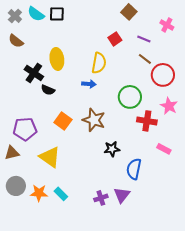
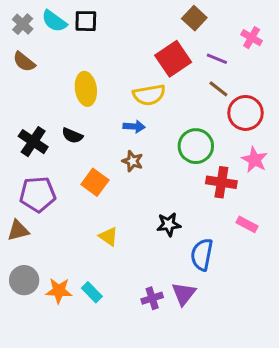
red square: (115, 39) -> (173, 59), size x1.6
yellow semicircle: (99, 63) -> (149, 95), turned 70
black cross: (34, 73) -> (33, 142), moved
brown star: (94, 120) -> (133, 161), moved, size x0.6
yellow triangle: (50, 157) -> (108, 236), moved, size x0.6

